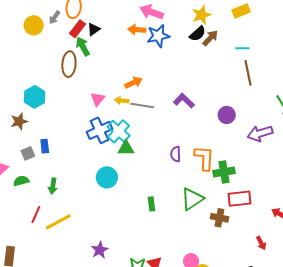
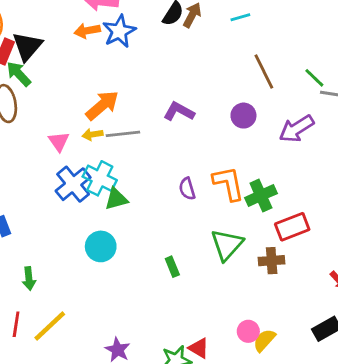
black triangle: (94, 29) -> (27, 46), size x1.6
brown line: (248, 73) -> (264, 72), moved
orange arrow: (133, 83) -> (102, 105), size x1.4

